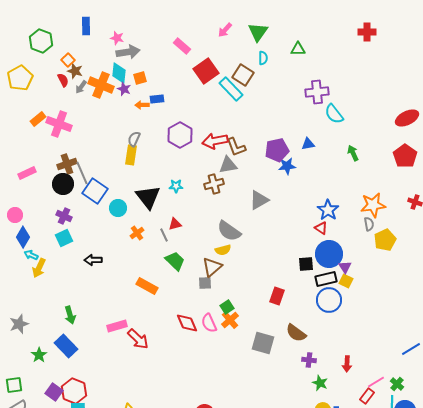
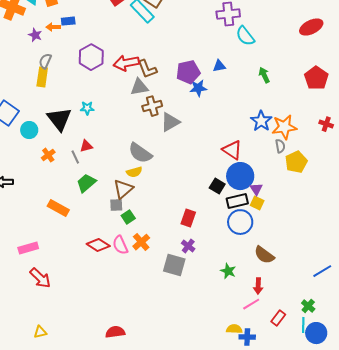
purple star: (124, 89) -> (35, 35), moved
red ellipse: (407, 118) -> (311, 27), moved
brown cross: (214, 184) -> (152, 106), moved
blue star: (328, 210) -> (261, 121), moved
red triangle: (321, 228) -> (232, 150), size x1.5
green trapezoid: (175, 261) -> (86, 183), turned -85
black square: (306, 264) -> (217, 186), turned 35
green square: (227, 307) -> (128, 217), moved
red diamond: (187, 323) -> (98, 245), turned -35
brown semicircle: (296, 333) -> (264, 255), moved
red arrow: (138, 339) -> (40, 278), moved
purple cross: (309, 360) -> (188, 246), moved, turned 32
pink line: (376, 382) -> (251, 304), moved
green star: (320, 383) -> (228, 271), moved

